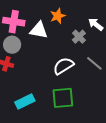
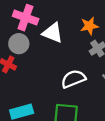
orange star: (58, 16) -> (89, 26), moved

